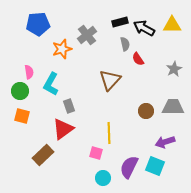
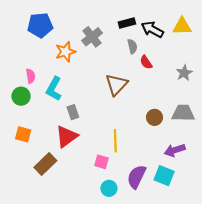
orange square: (22, 116) -> (23, 134), moved

